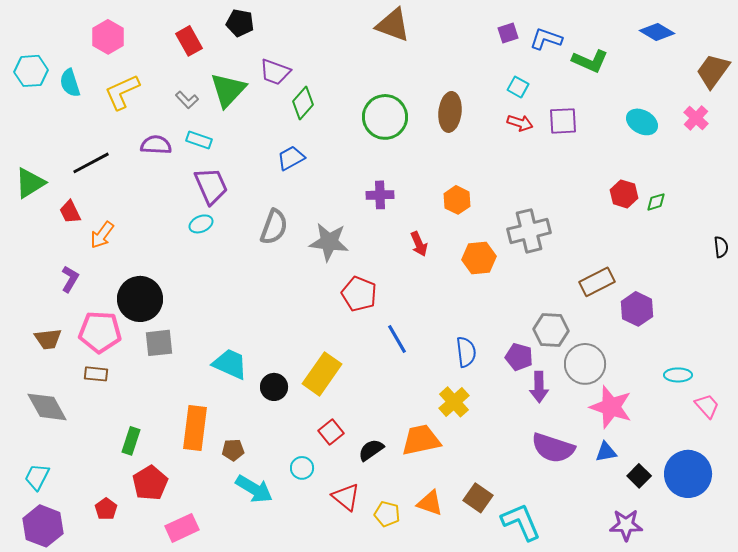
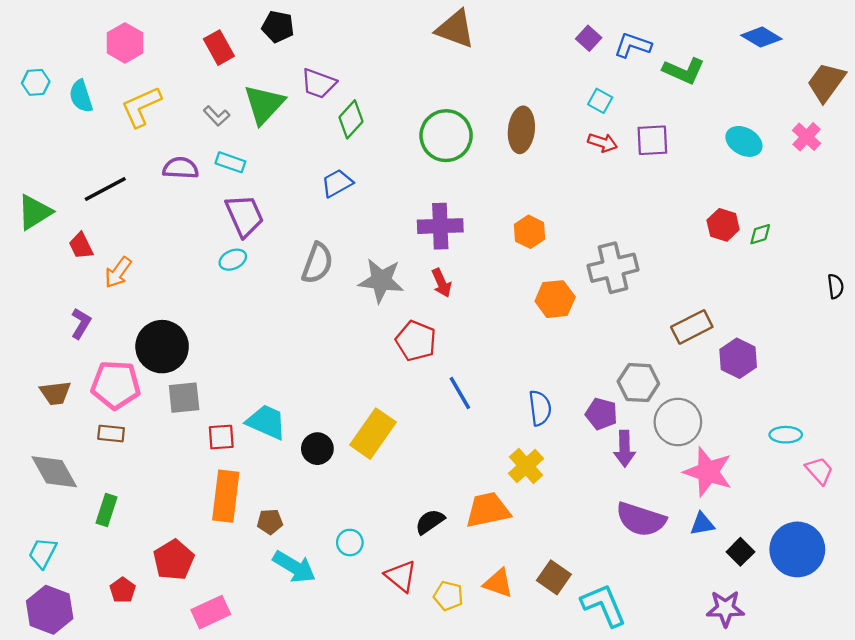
purple square: (508, 33) -> (589, 38), turned -30
cyan hexagon: (31, 71) -> (36, 82), size x0.7
purple cross: (380, 195) -> (440, 226), size x1.4
red arrow: (419, 244) -> (441, 283), moved
red square: (331, 432) -> (221, 437), moved, turned 35
green rectangle: (131, 441) -> (106, 510), moved

